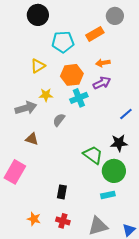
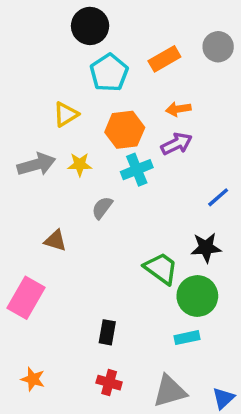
black circle: (38, 15) -> (90, 26), moved
gray circle: (115, 16) -> (218, 47), moved
cyan pentagon: (63, 42) -> (109, 73), turned -30
gray arrow: (26, 108) -> (36, 164), moved
orange star: (34, 219) -> (33, 379), moved

